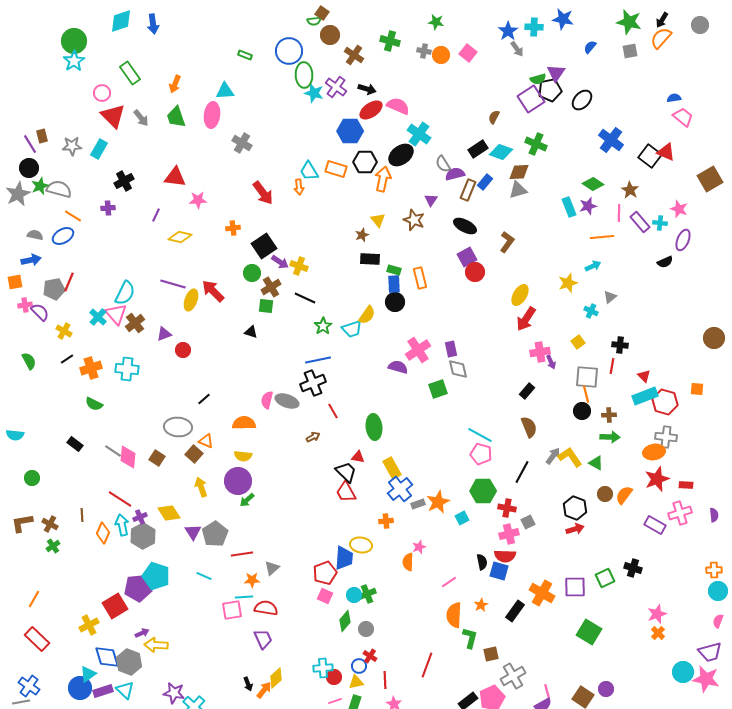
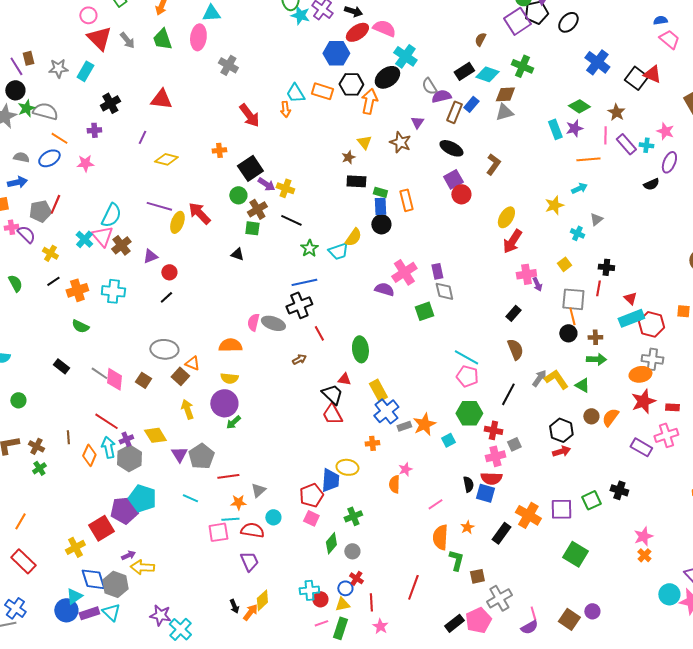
pink star: (198, 200) -> (85, 163), moved
black line: (204, 399) -> (166, 297), moved
cyan circle: (354, 595) -> (273, 517), moved

